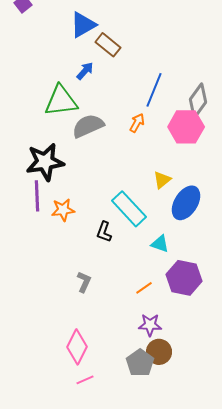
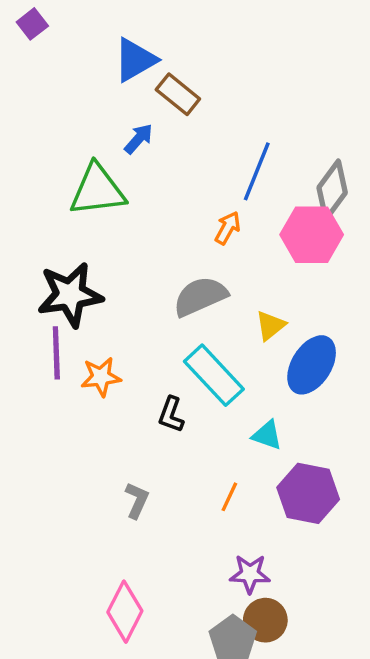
gray semicircle: (88, 126) -> (200, 296), moved
orange line: (144, 288) -> (229, 497), moved, turned -30

